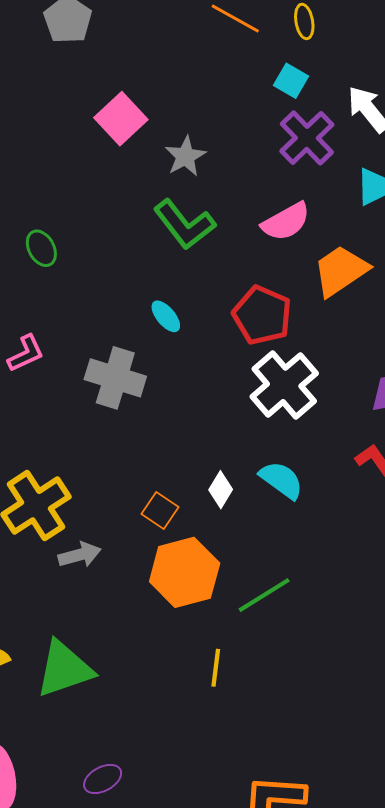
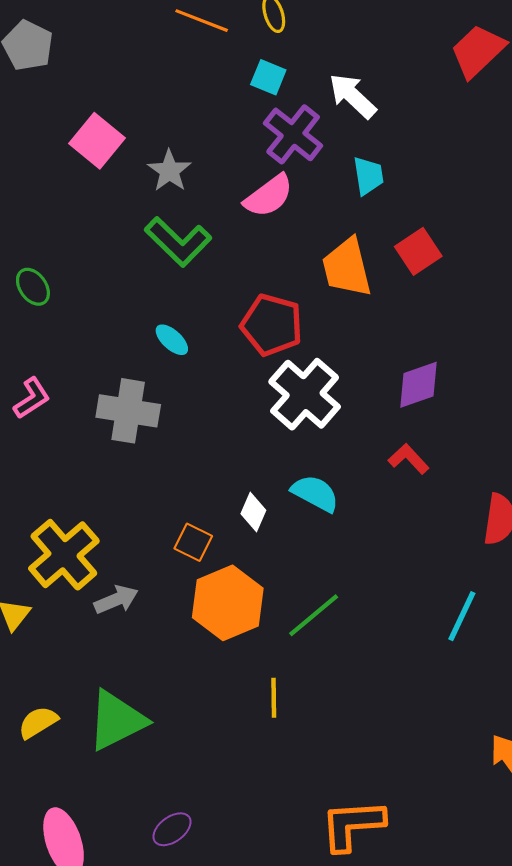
pink semicircle: (286, 222) -> (269, 196), moved
orange trapezoid: (341, 271) -> (347, 268), turned -62

